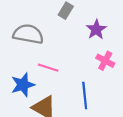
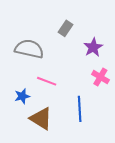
blue star: (23, 85) -> (22, 96), size x0.7

